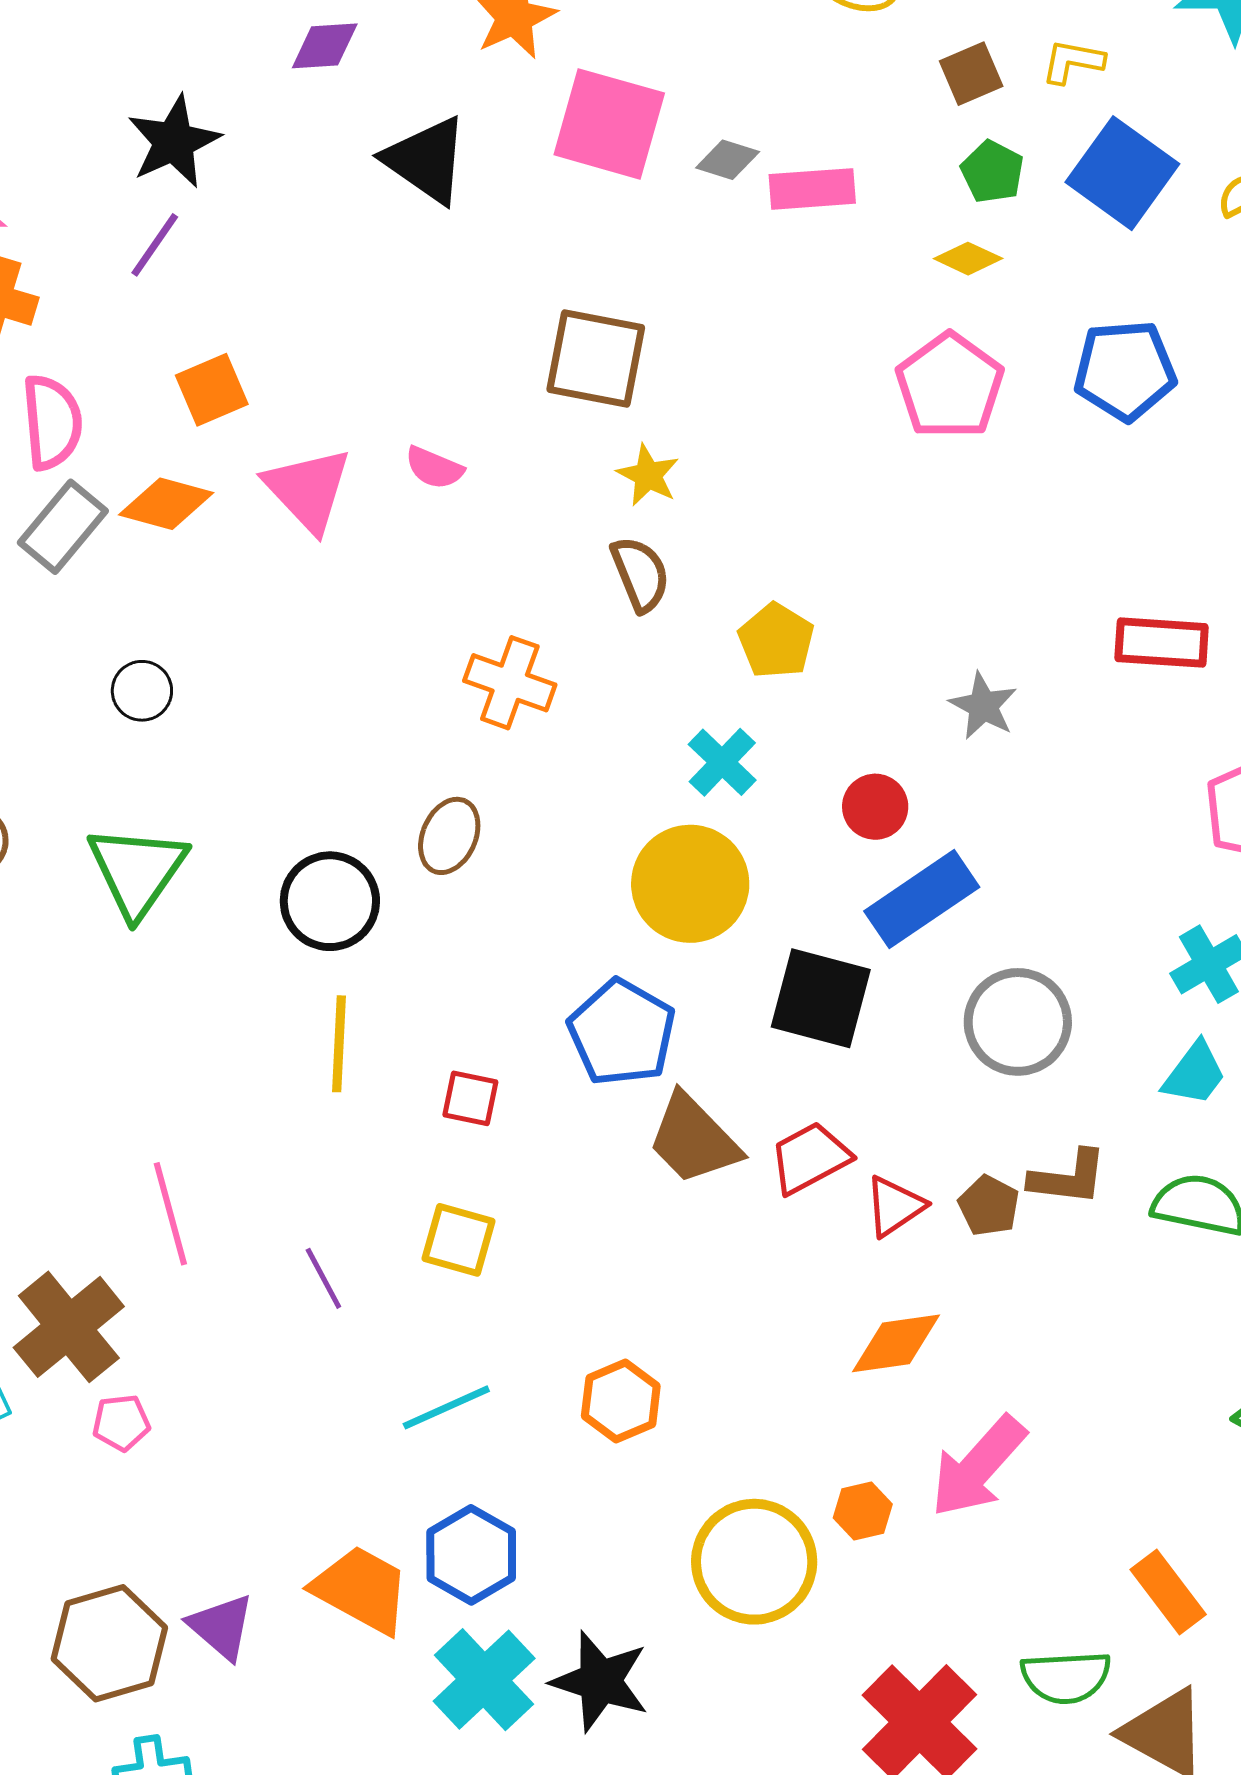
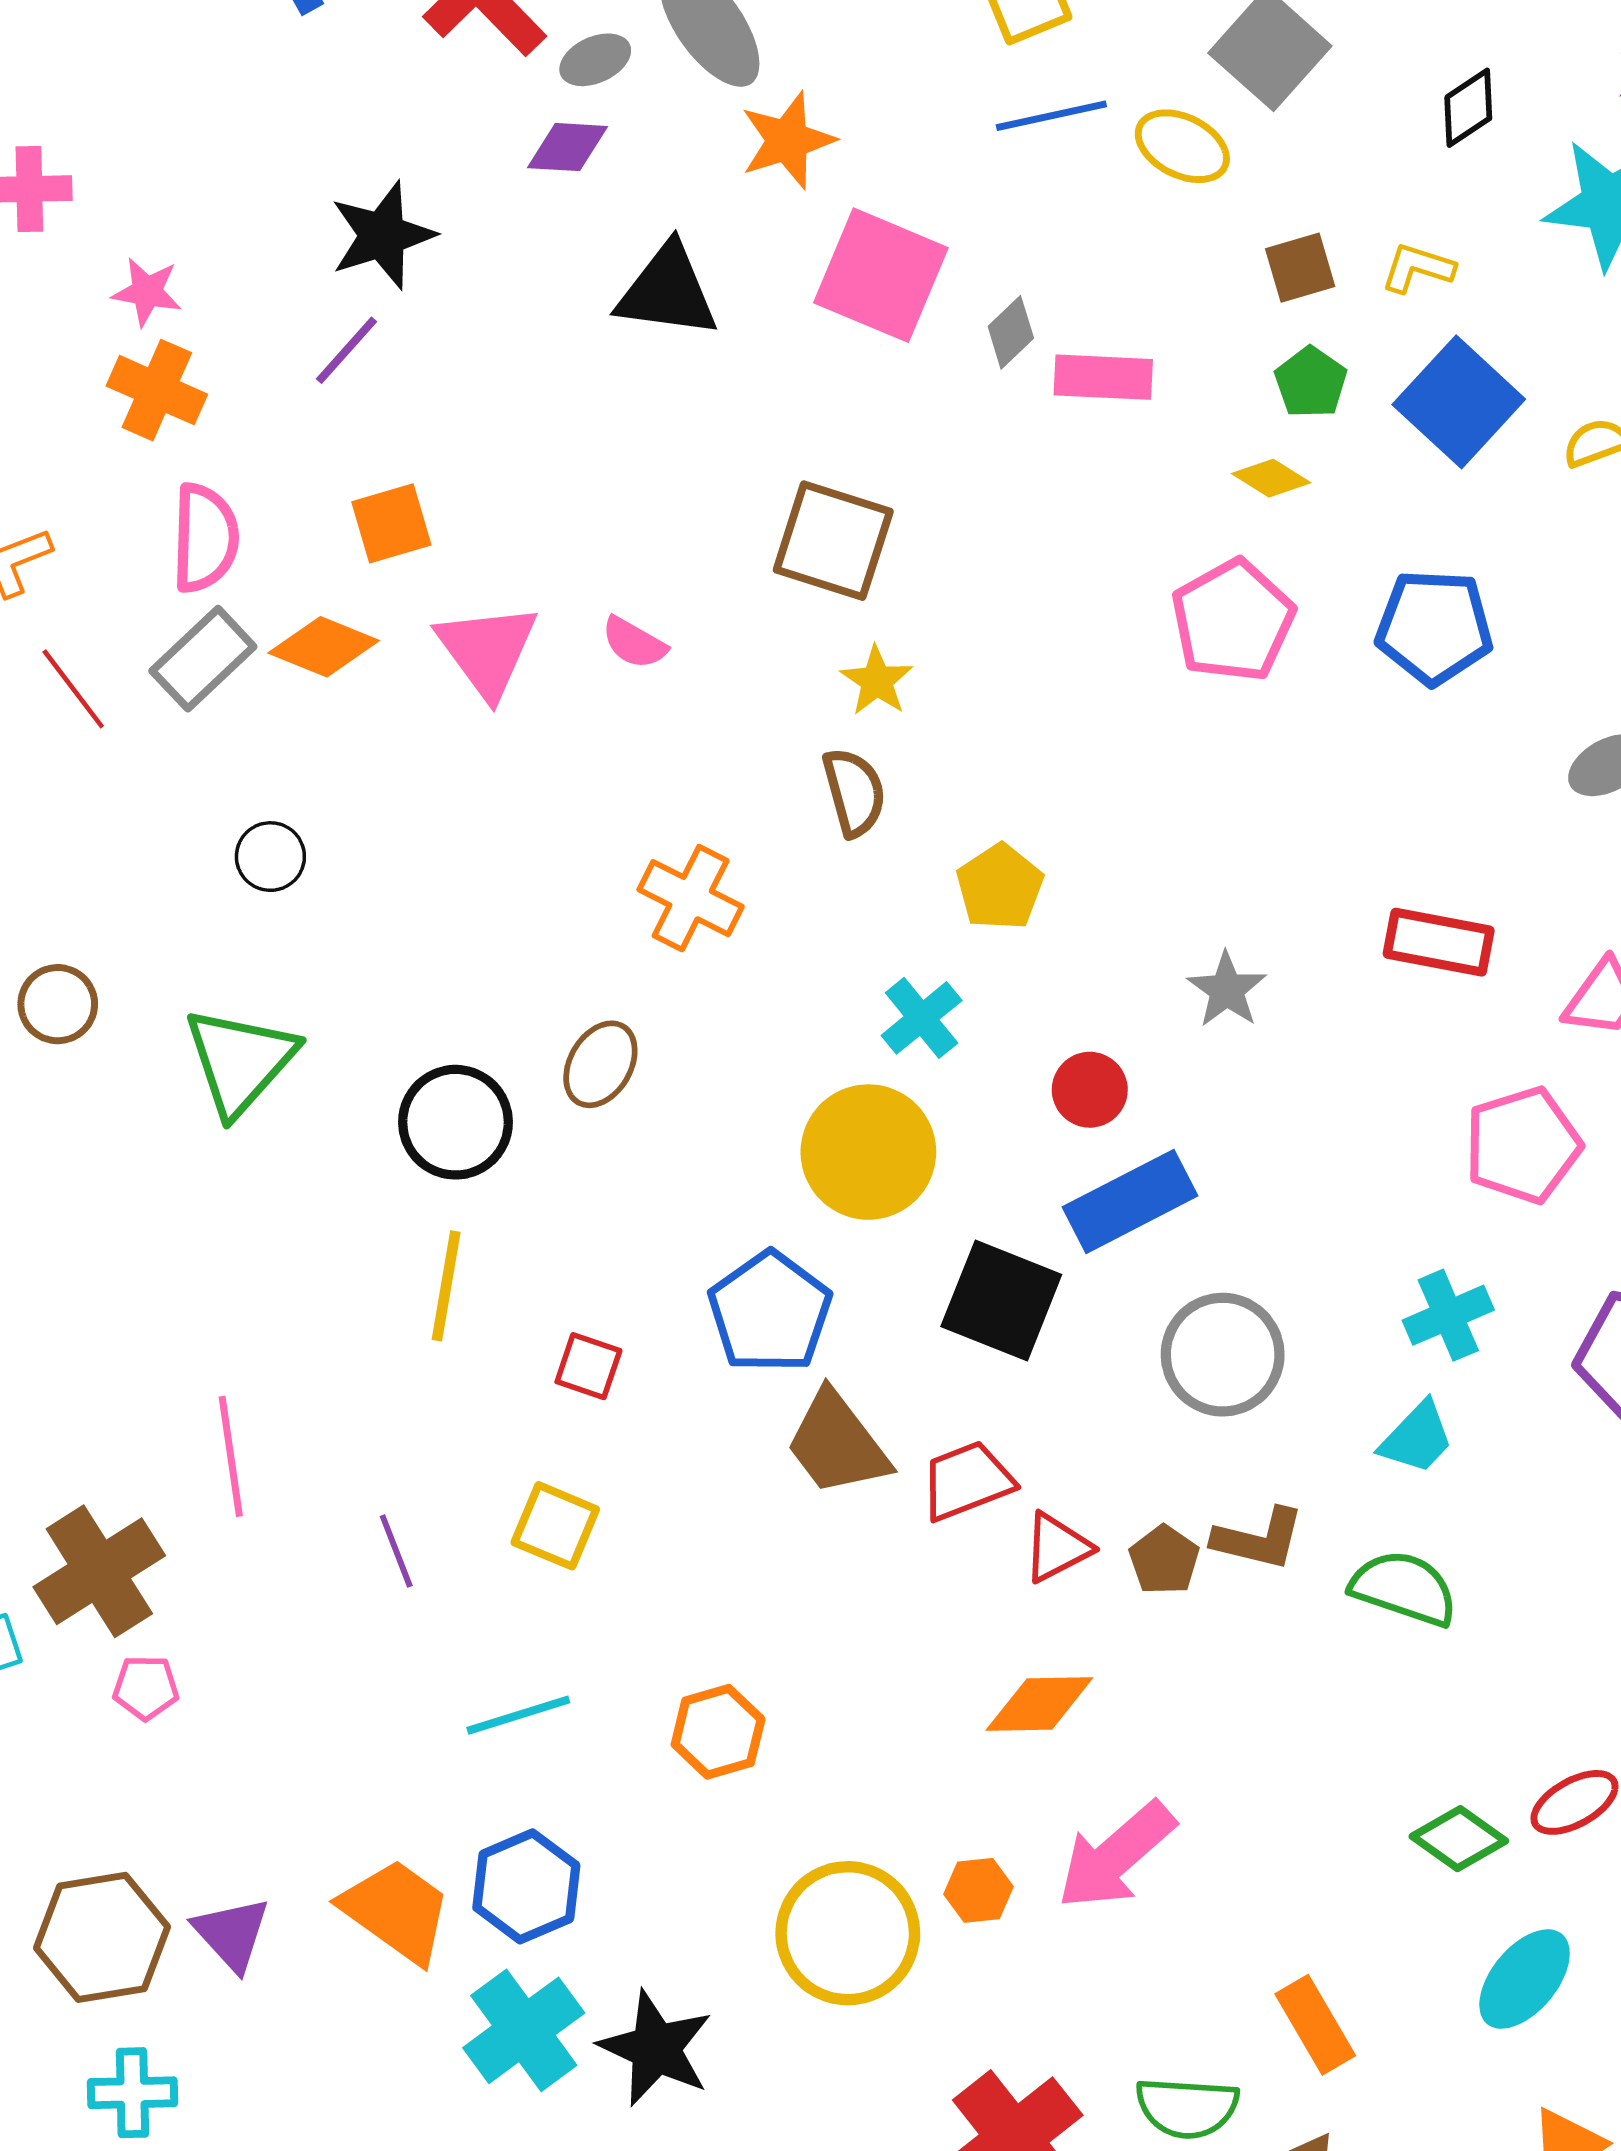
black triangle: (426, 160) -> (667, 291), turned -34
gray diamond: (728, 160) -> (1011, 332), turned -68

